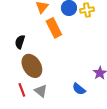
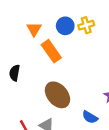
brown ellipse: (32, 66) -> (57, 95), moved

